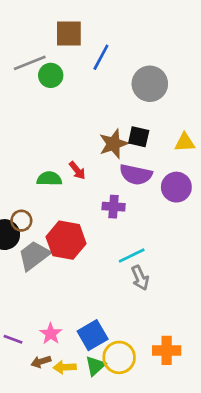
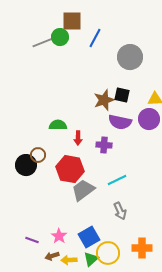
green circle: (51, 75) -> (60, 37), moved
red arrow: (77, 170) -> (78, 138), moved, turned 40
purple circle: (176, 187) -> (149, 119), moved
gray trapezoid: (34, 256) -> (83, 190), moved
gray arrow: (140, 278) -> (120, 211), moved

